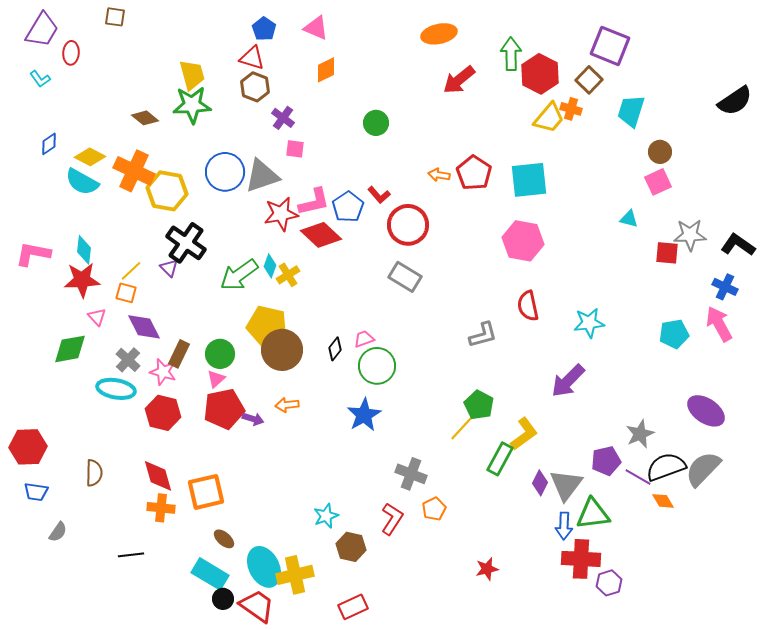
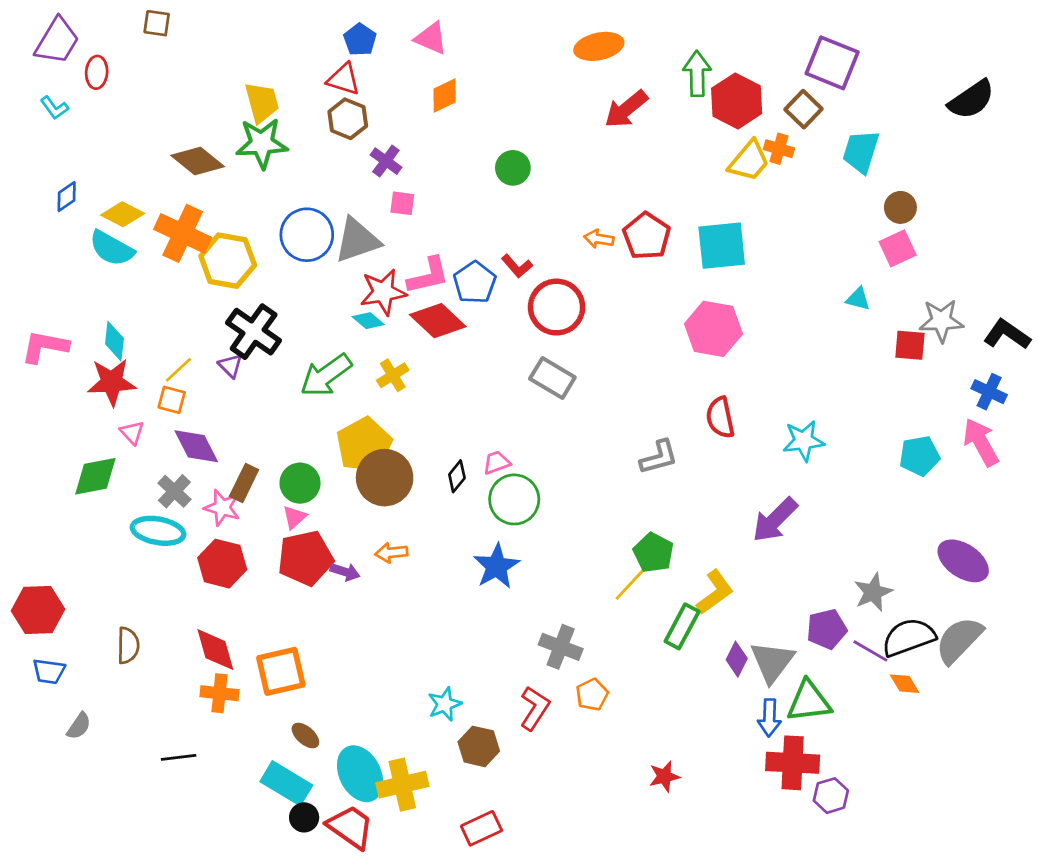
black semicircle: (735, 101) -> (971, 100), moved
brown diamond: (145, 118) -> (198, 161), size x1.4
cyan diamond: (270, 266) -> (368, 321), moved, turned -70
yellow pentagon: (267, 326) -> (364, 445), turned 30

